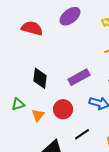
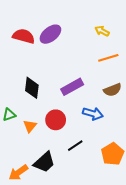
purple ellipse: (70, 16) -> (50, 34), moved

